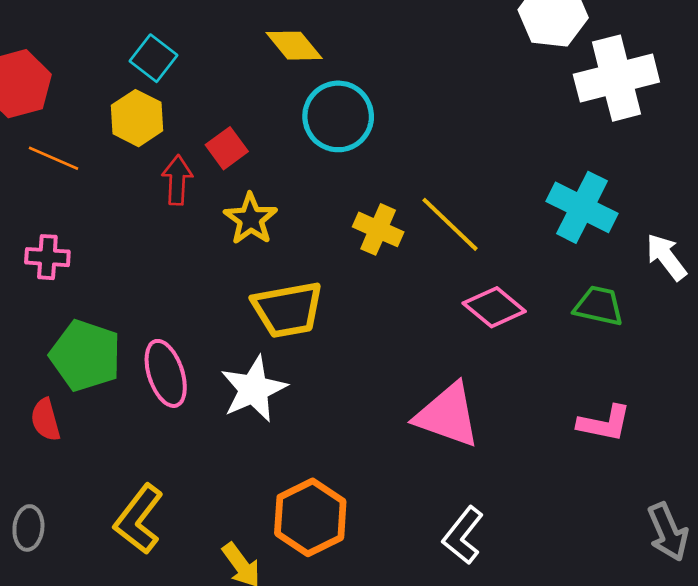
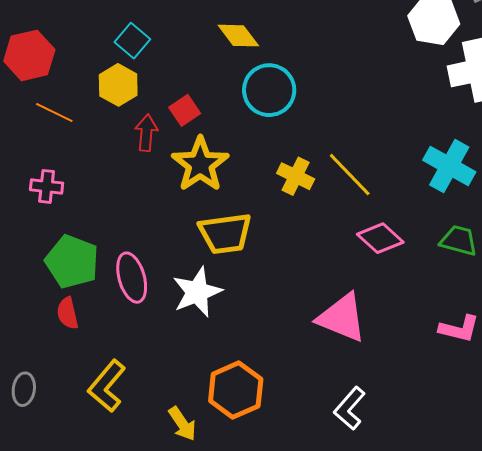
yellow star: (251, 219) -> (200, 164), size x1.4
red semicircle: (45, 420) -> (67, 313), moved

